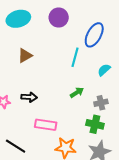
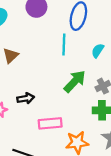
green arrow: (77, 92) -> (75, 81), size x1.6

